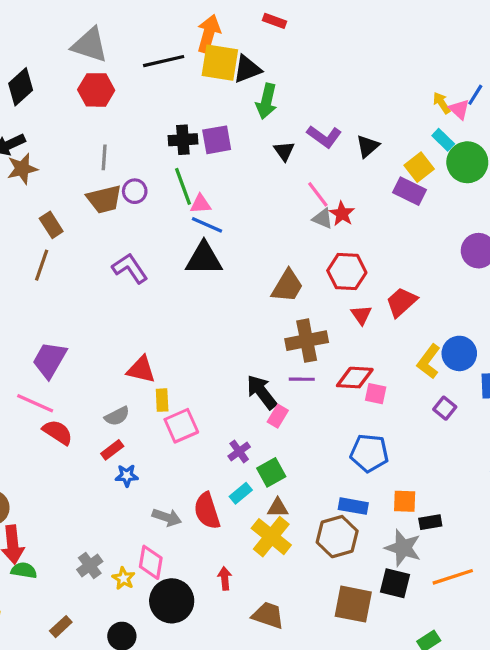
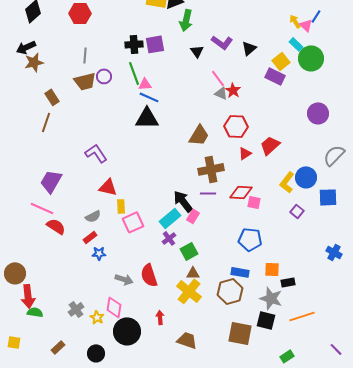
purple L-shape: (130, 268) -> (96, 153), moved
red triangle: (361, 315) -> (245, 153), turned 32
cyan rectangle: (241, 493) -> (170, 218), moved, size x1.5

